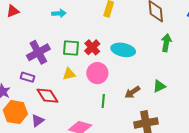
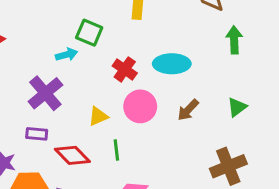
cyan arrow: (59, 13) -> (67, 55), moved
green square: (71, 48) -> (89, 33), moved, turned 30
brown arrow: (132, 92) -> (188, 110), moved
green line: (103, 101) -> (116, 150), moved

